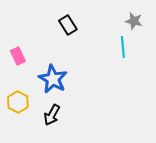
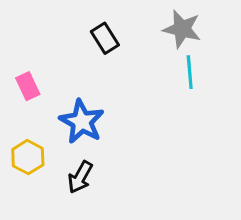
gray star: (134, 21) -> (182, 29), moved, size x1.4

